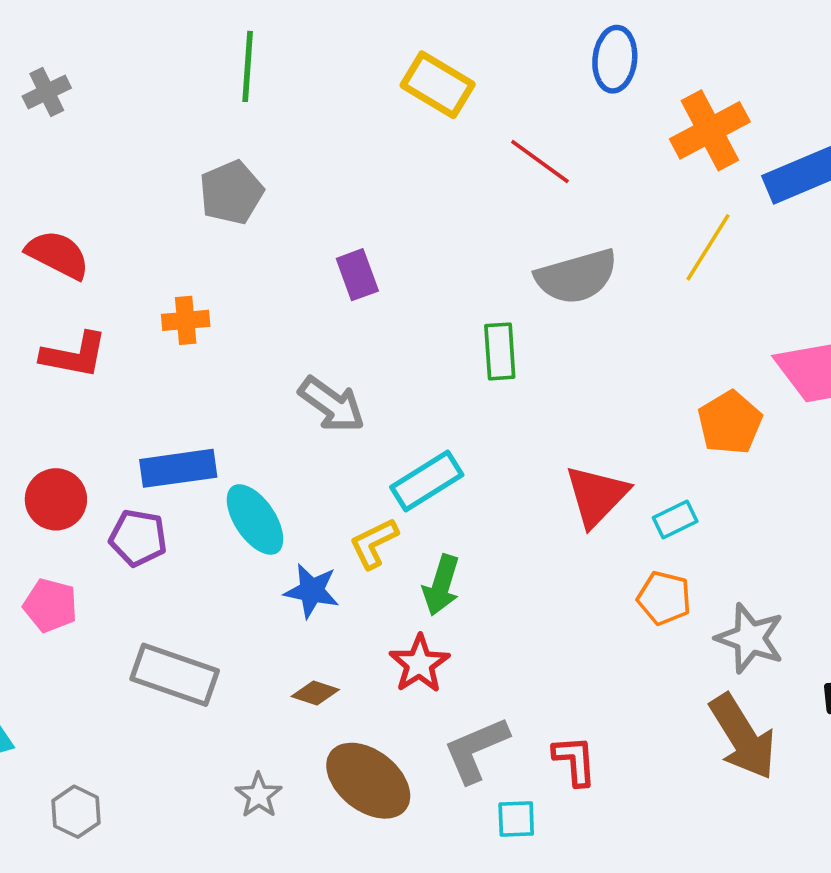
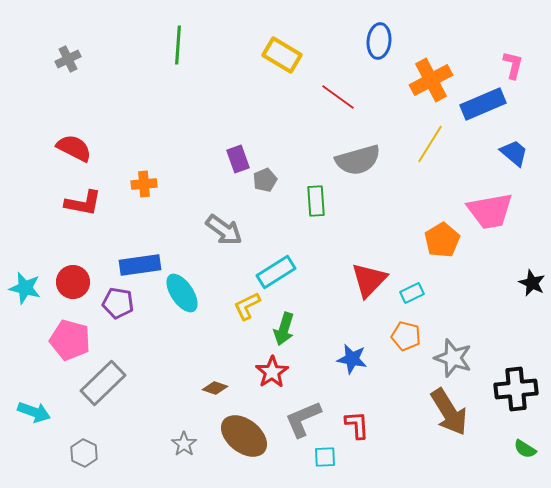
gray pentagon: (231, 193) -> (265, 180), moved, size x0.7
blue star: (312, 591) -> (352, 359), moved
pink pentagon: (50, 605) -> (70, 340), size x1.4
gray rectangle: (175, 675) -> (103, 383), moved, turned -63

